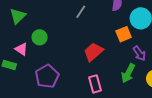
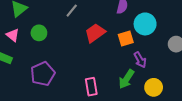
gray line: (81, 12) -> (72, 11), moved
pink triangle: (21, 49) -> (13, 35), moved
red trapezoid: (93, 52) -> (95, 33), moved

